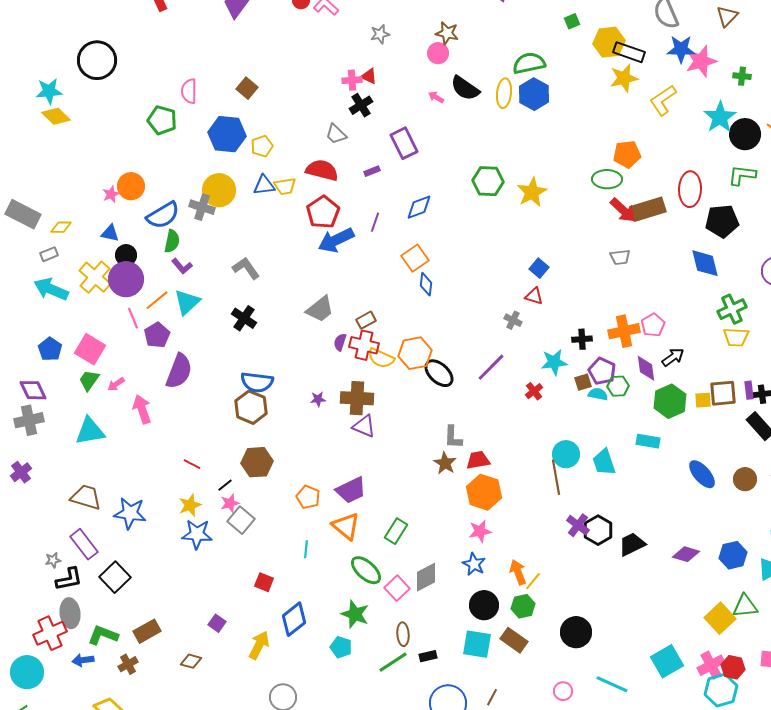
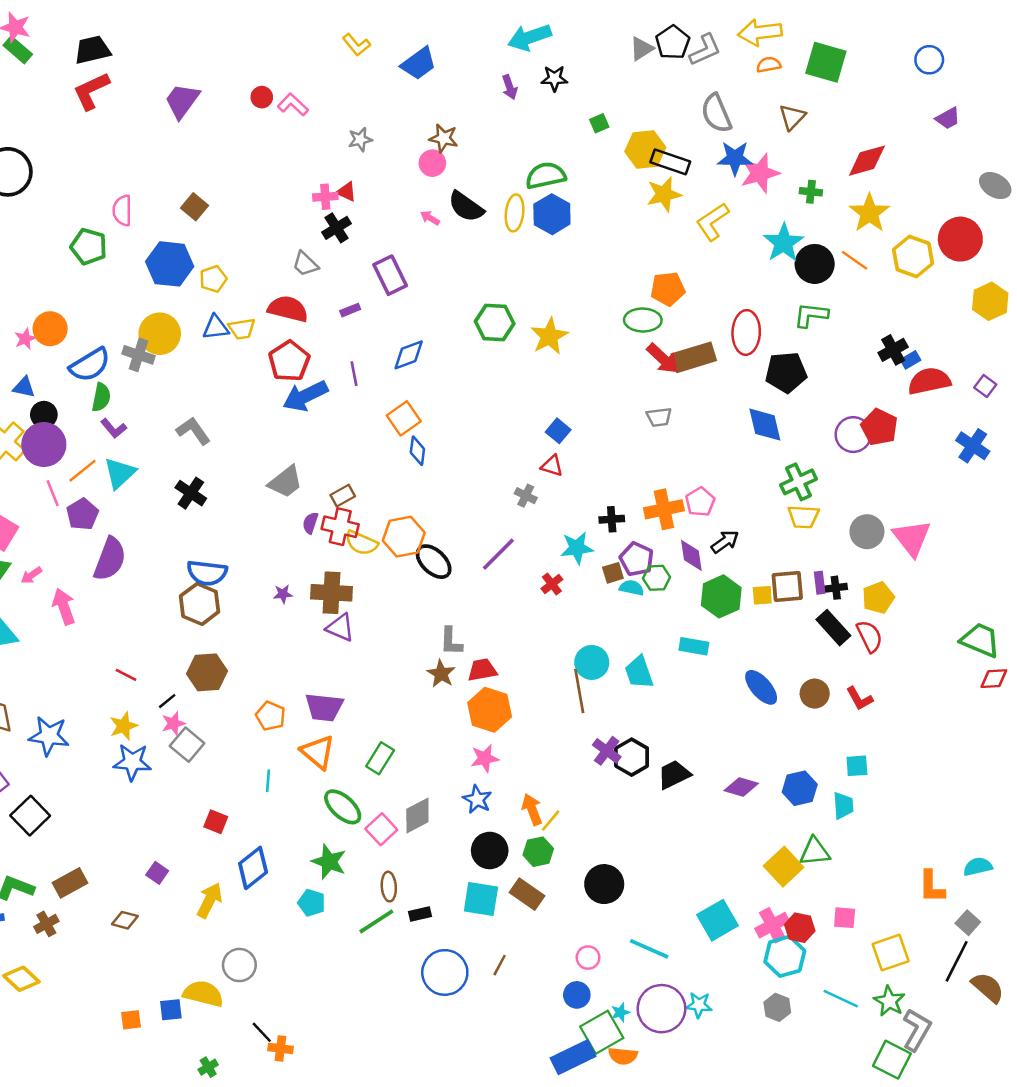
purple line: (375, 222) -> (354, 374), turned -30
purple trapezoid: (351, 490) -> (324, 707), turned 32

